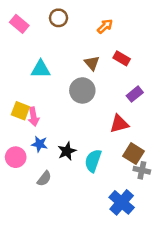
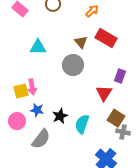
red rectangle: (122, 58) -> (106, 38), size x1.5
purple rectangle: (135, 94) -> (120, 76), moved, turned -32
yellow square: (20, 111) -> (21, 91), moved, turned -35
red triangle: (119, 124) -> (104, 93), turned -42
gray semicircle: (44, 179) -> (41, 139), size x1.5

